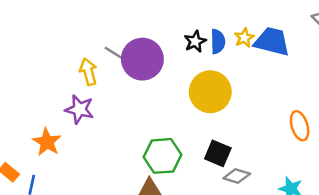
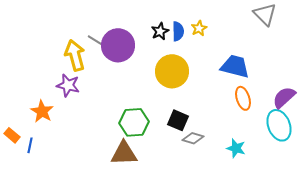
blue trapezoid: (272, 41) -> (235, 66), moved
yellow arrow: (88, 72) -> (75, 55), size x1.4

